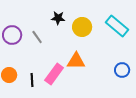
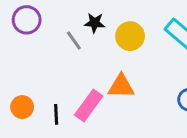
purple circle: (12, 35) -> (27, 20), moved
gray line: (37, 37) -> (74, 41), moved

